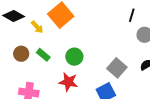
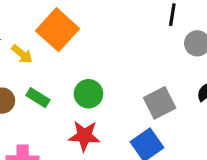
gray square: (117, 68) -> (160, 103), turned 30

